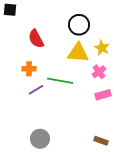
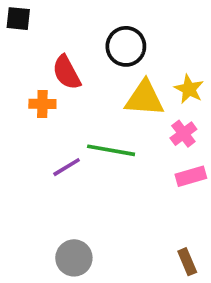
black circle: (79, 25) -> (126, 46), moved
orange cross: (29, 69) -> (42, 104), moved
brown rectangle: (101, 141) -> (187, 262), turned 48

